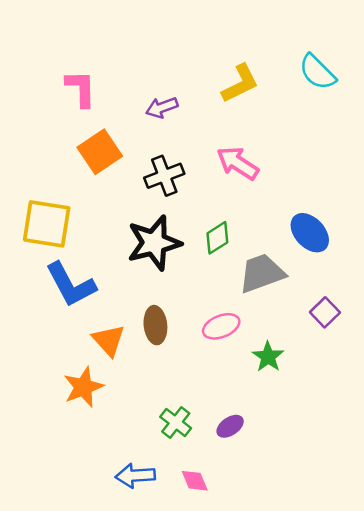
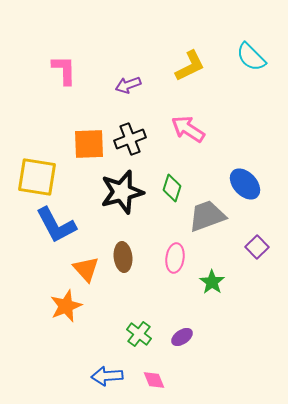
orange square: (100, 152) -> (89, 144), moved, turned 32
green diamond: (217, 238) -> (172, 188), turned -40
pink ellipse: (221, 326) -> (175, 258), turned -60

